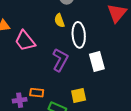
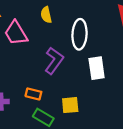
yellow semicircle: (59, 21) -> (46, 15), moved
orange rectangle: (37, 93) -> (33, 94), moved

